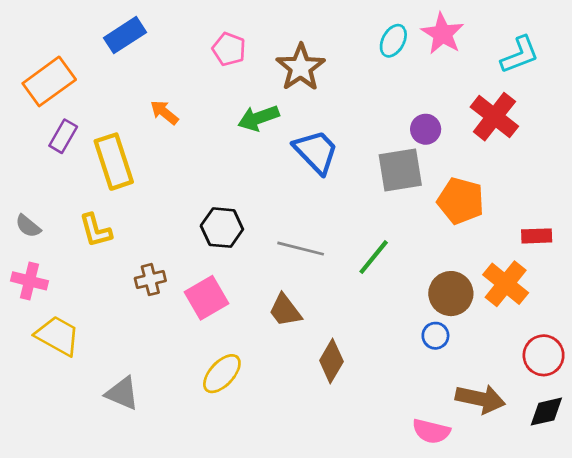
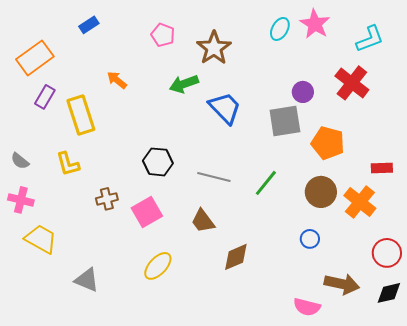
blue rectangle: (125, 35) -> (89, 25), size x0.7
brown circle: (451, 294) -> (321, 192), moved
brown diamond: (331, 361) -> (236, 257), turned 36

